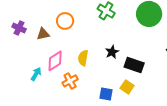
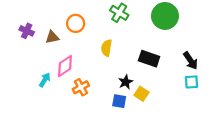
black star: (112, 52) -> (126, 82), moved
yellow semicircle: (83, 58) -> (106, 48), moved
black rectangle: (134, 65) -> (149, 59), moved

